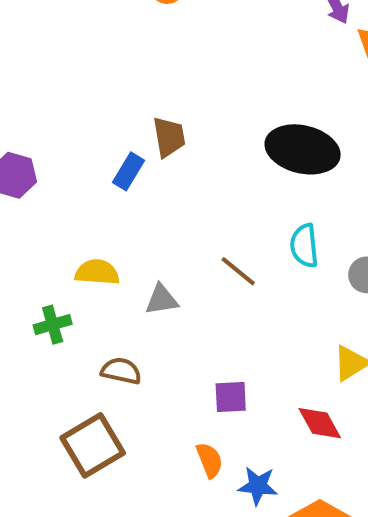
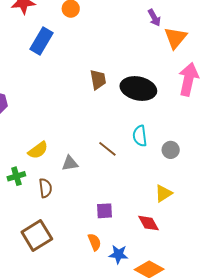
brown trapezoid: (169, 137) -> (98, 80), moved
blue rectangle: (129, 171) -> (41, 41), moved, size x1.5
yellow semicircle: (97, 272) -> (38, 150), turned 140
brown semicircle: (121, 371) -> (45, 188), moved, turned 72

